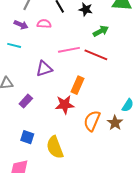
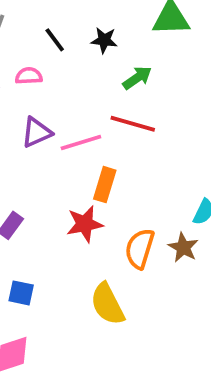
pink line: (69, 50) -> (81, 143), moved
purple triangle: (44, 69) -> (36, 132), moved
yellow semicircle: (55, 147) -> (107, 304), moved

